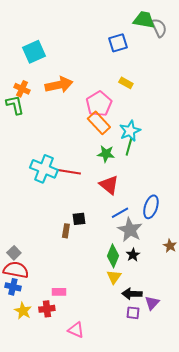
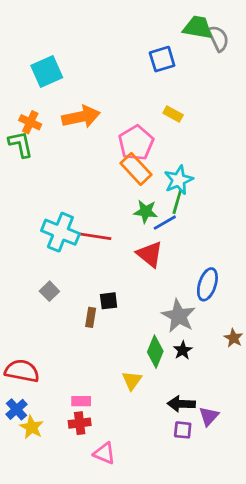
blue line: (120, 213) -> (165, 223), moved
gray square: (14, 253) -> (49, 291), moved
yellow triangle: (114, 277) -> (132, 381), moved
blue cross: (13, 287) -> (16, 409), moved, turned 35
red cross: (47, 309) -> (80, 423), moved

